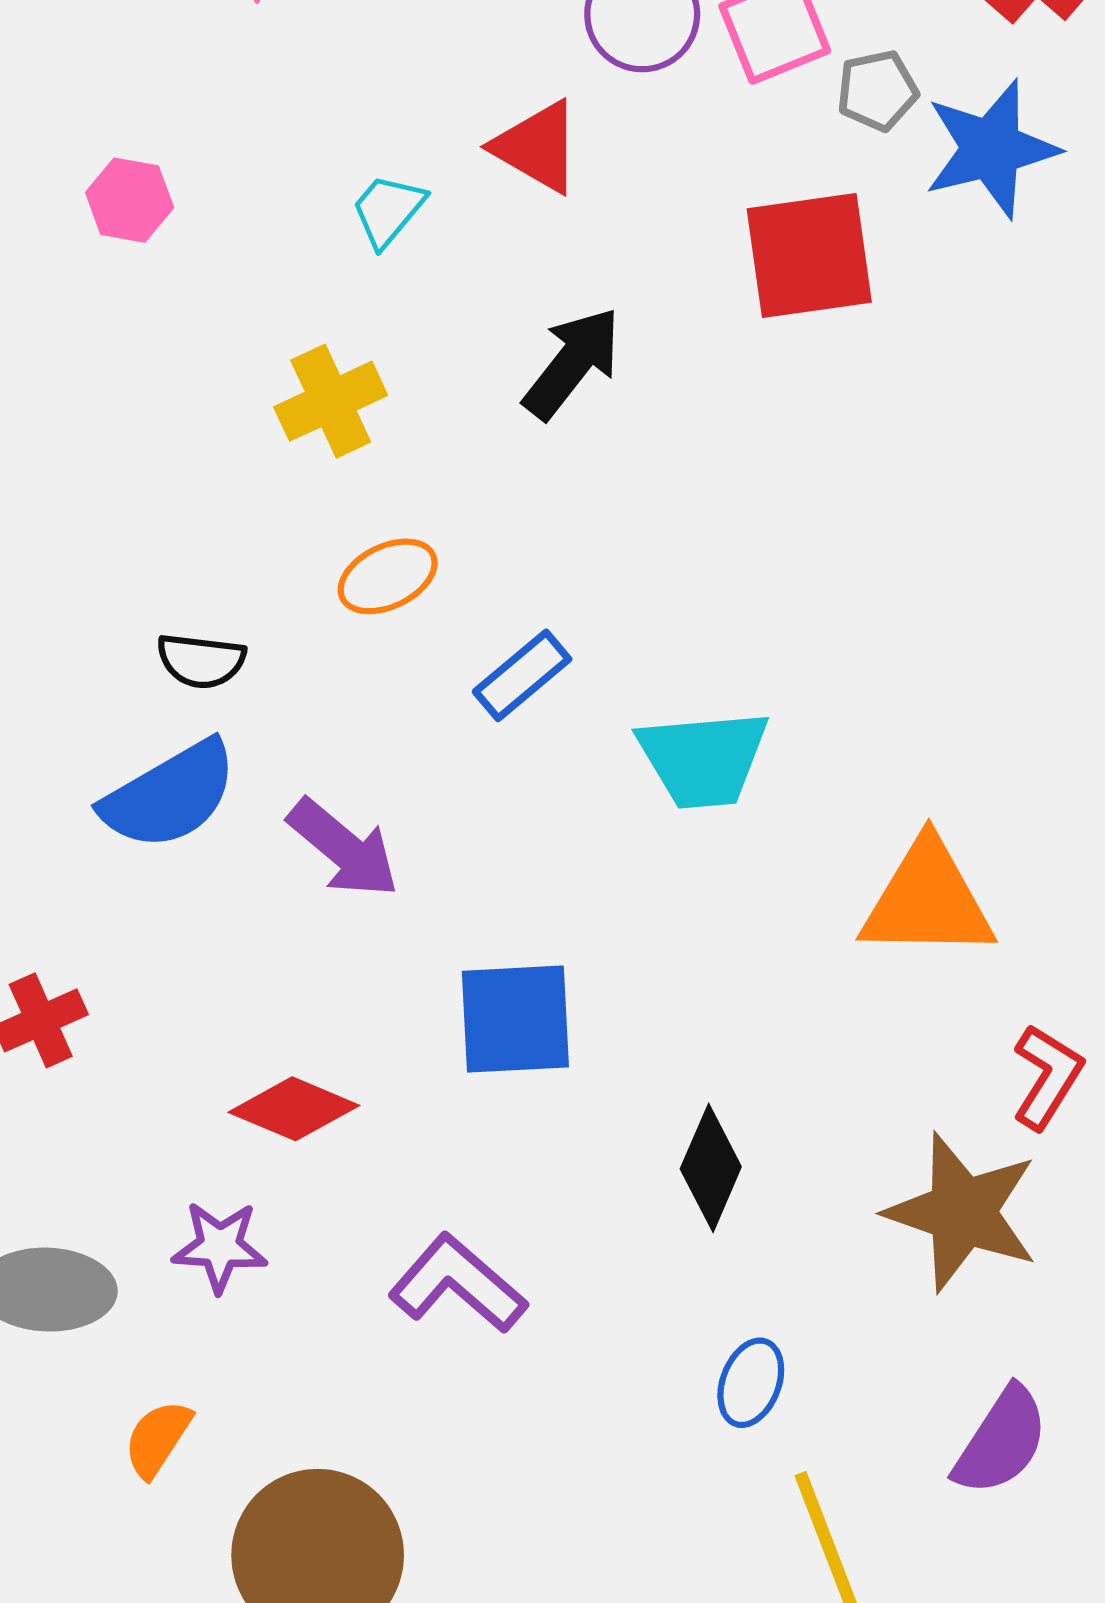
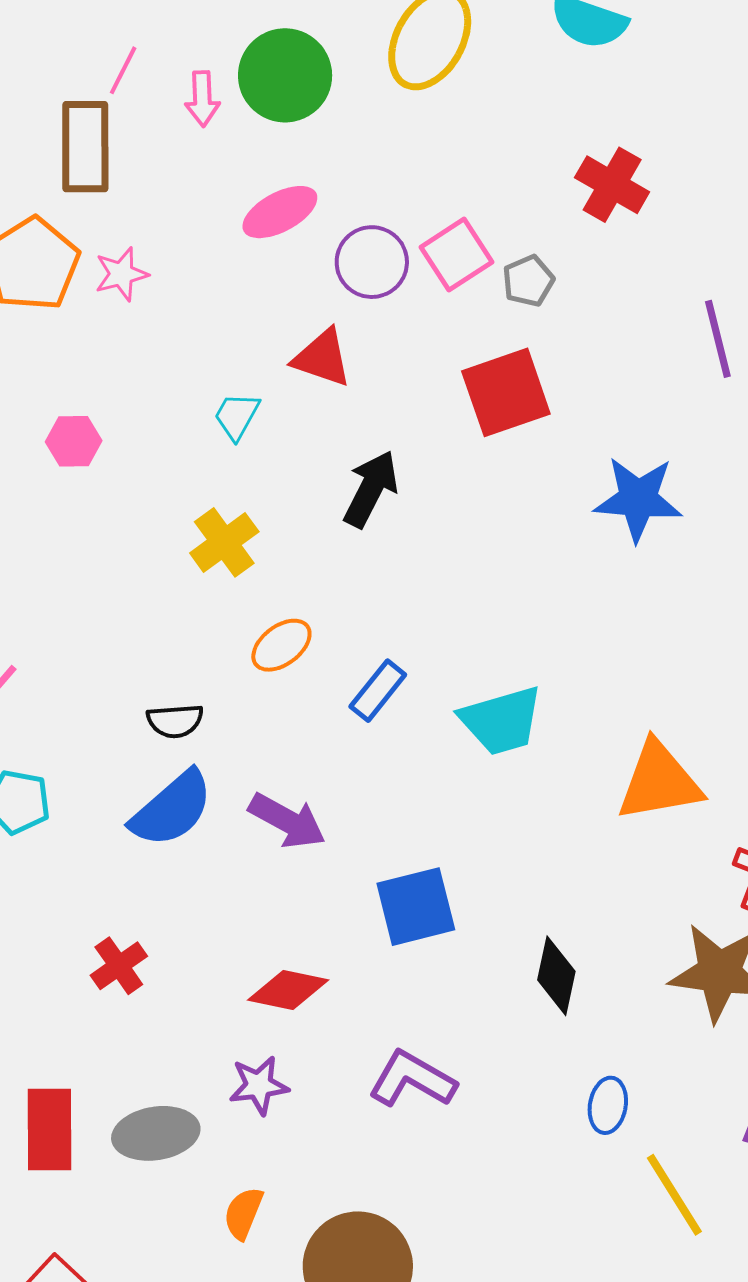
blue star: (991, 149) -> (638, 499), moved, turned 30

